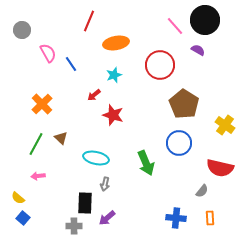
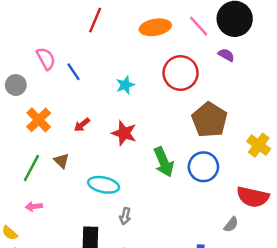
gray circle: (22, 30) -> (16, 85), moved
orange ellipse: (116, 43) -> (155, 27), moved
red arrow: (94, 95) -> (82, 125), moved
green arrow: (146, 163) -> (164, 162), moved
gray arrow: (105, 184) -> (125, 216), moved

